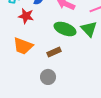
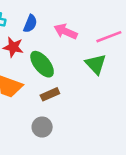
green ellipse: (65, 29) -> (42, 64), moved, turned 30

